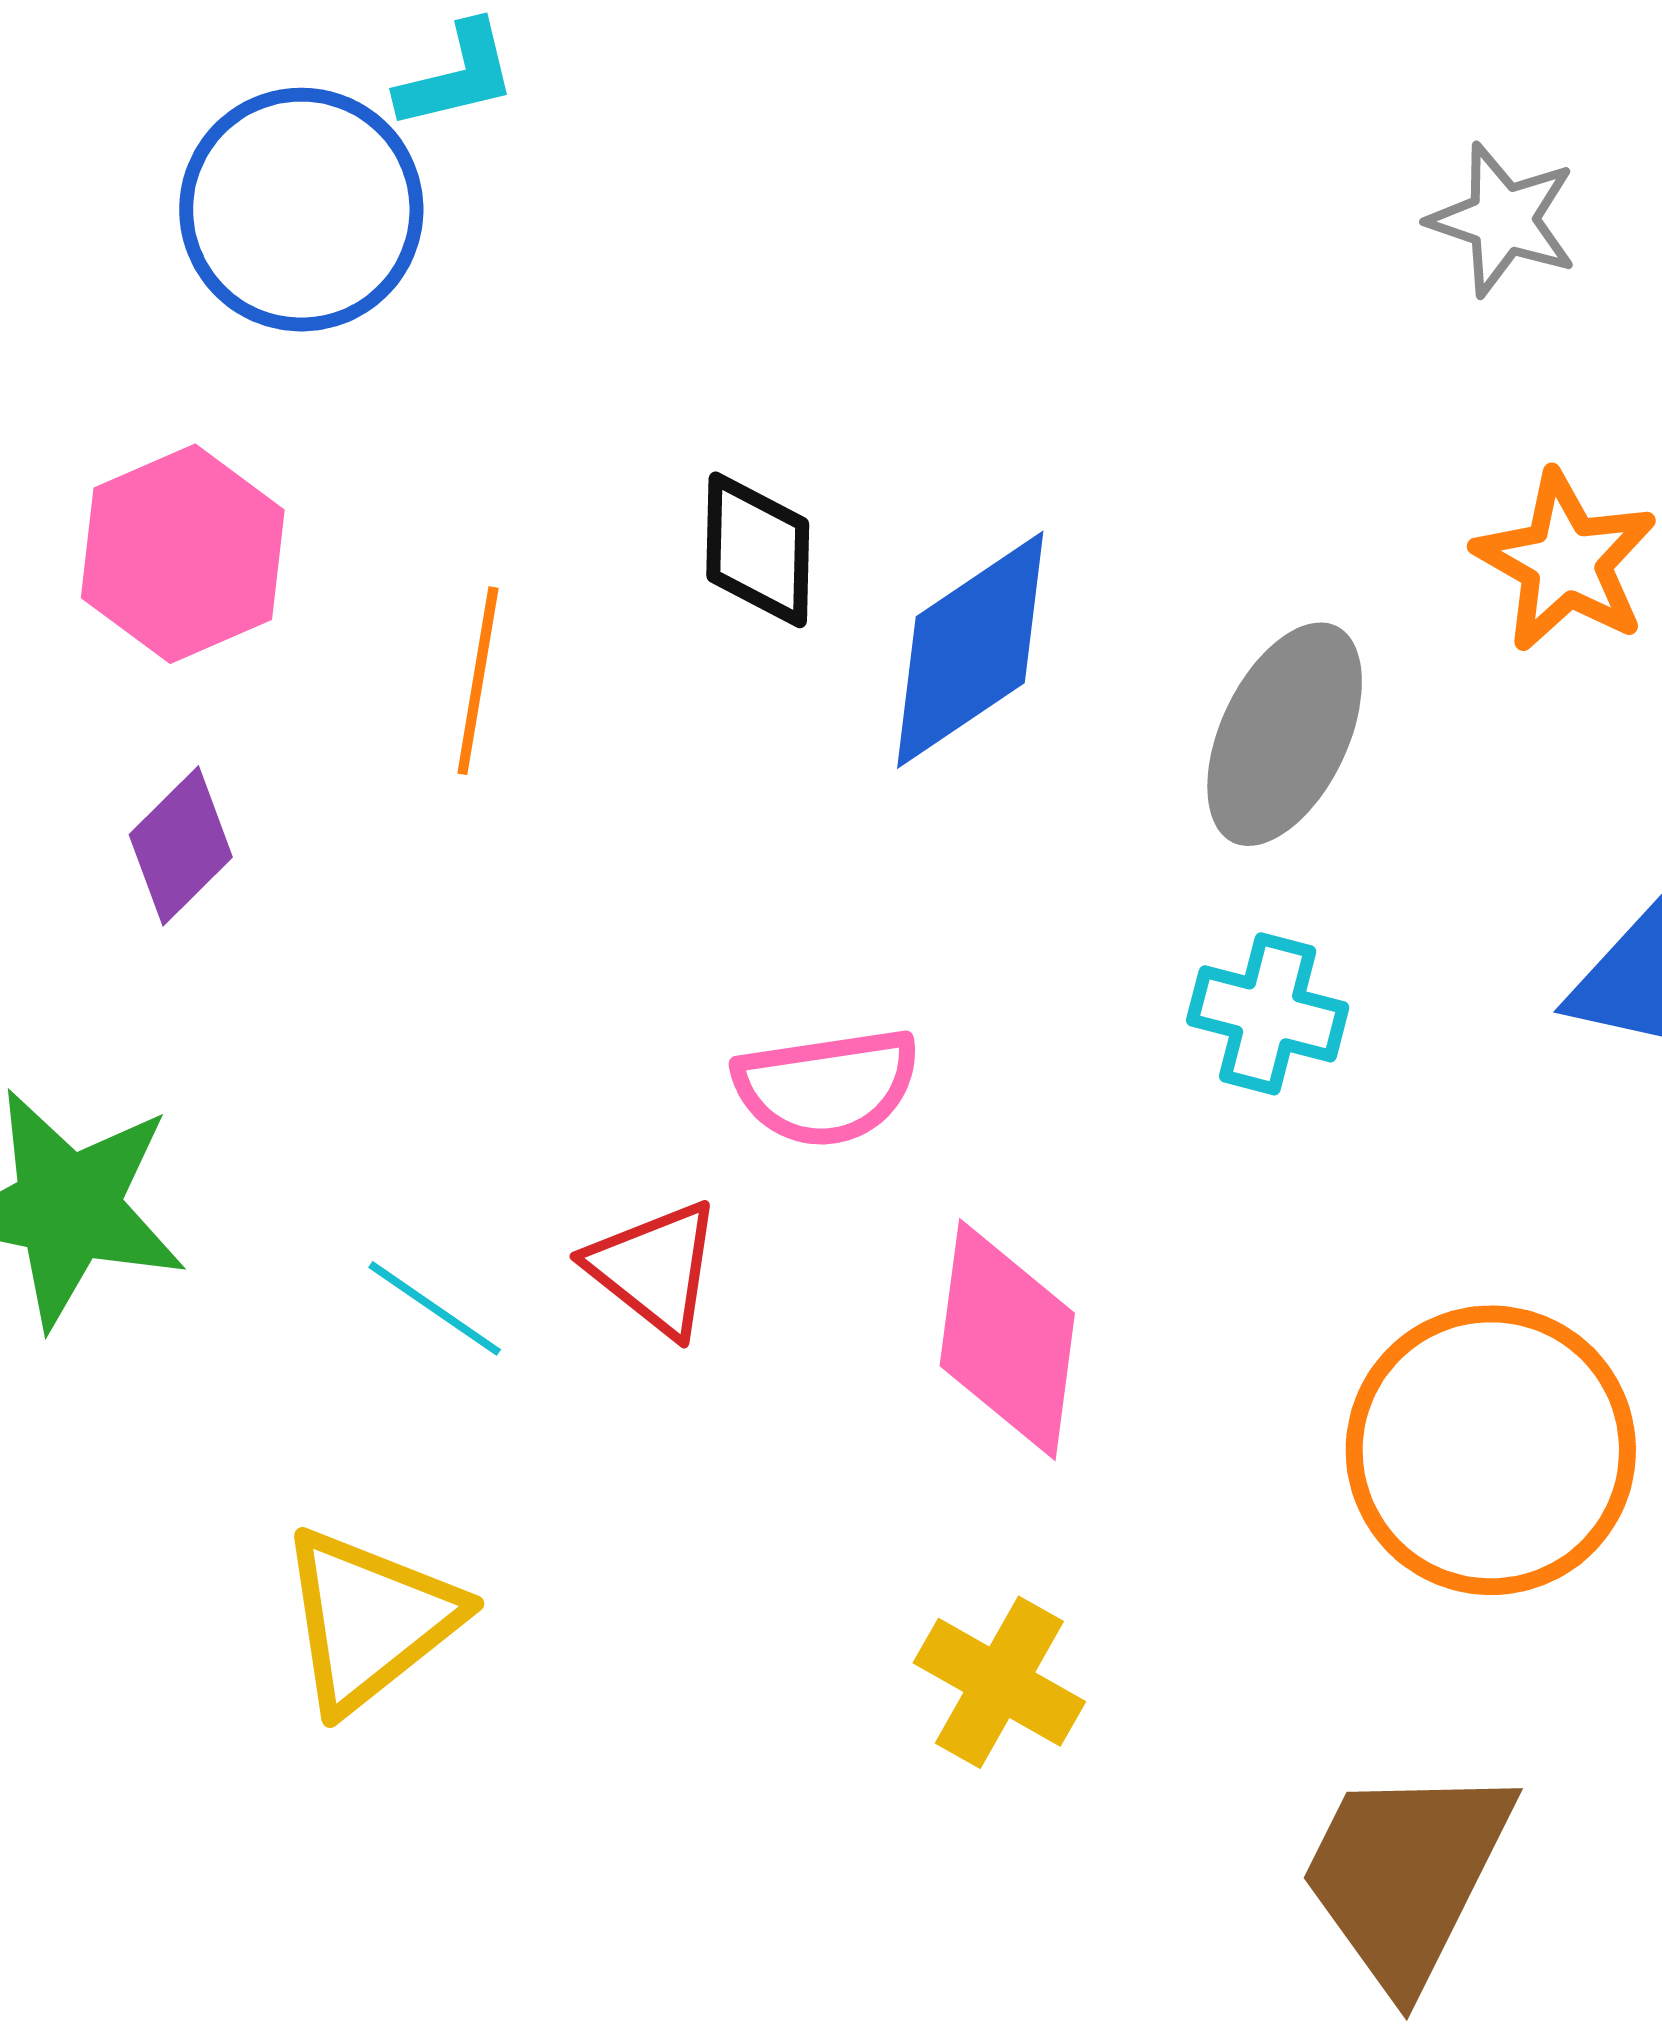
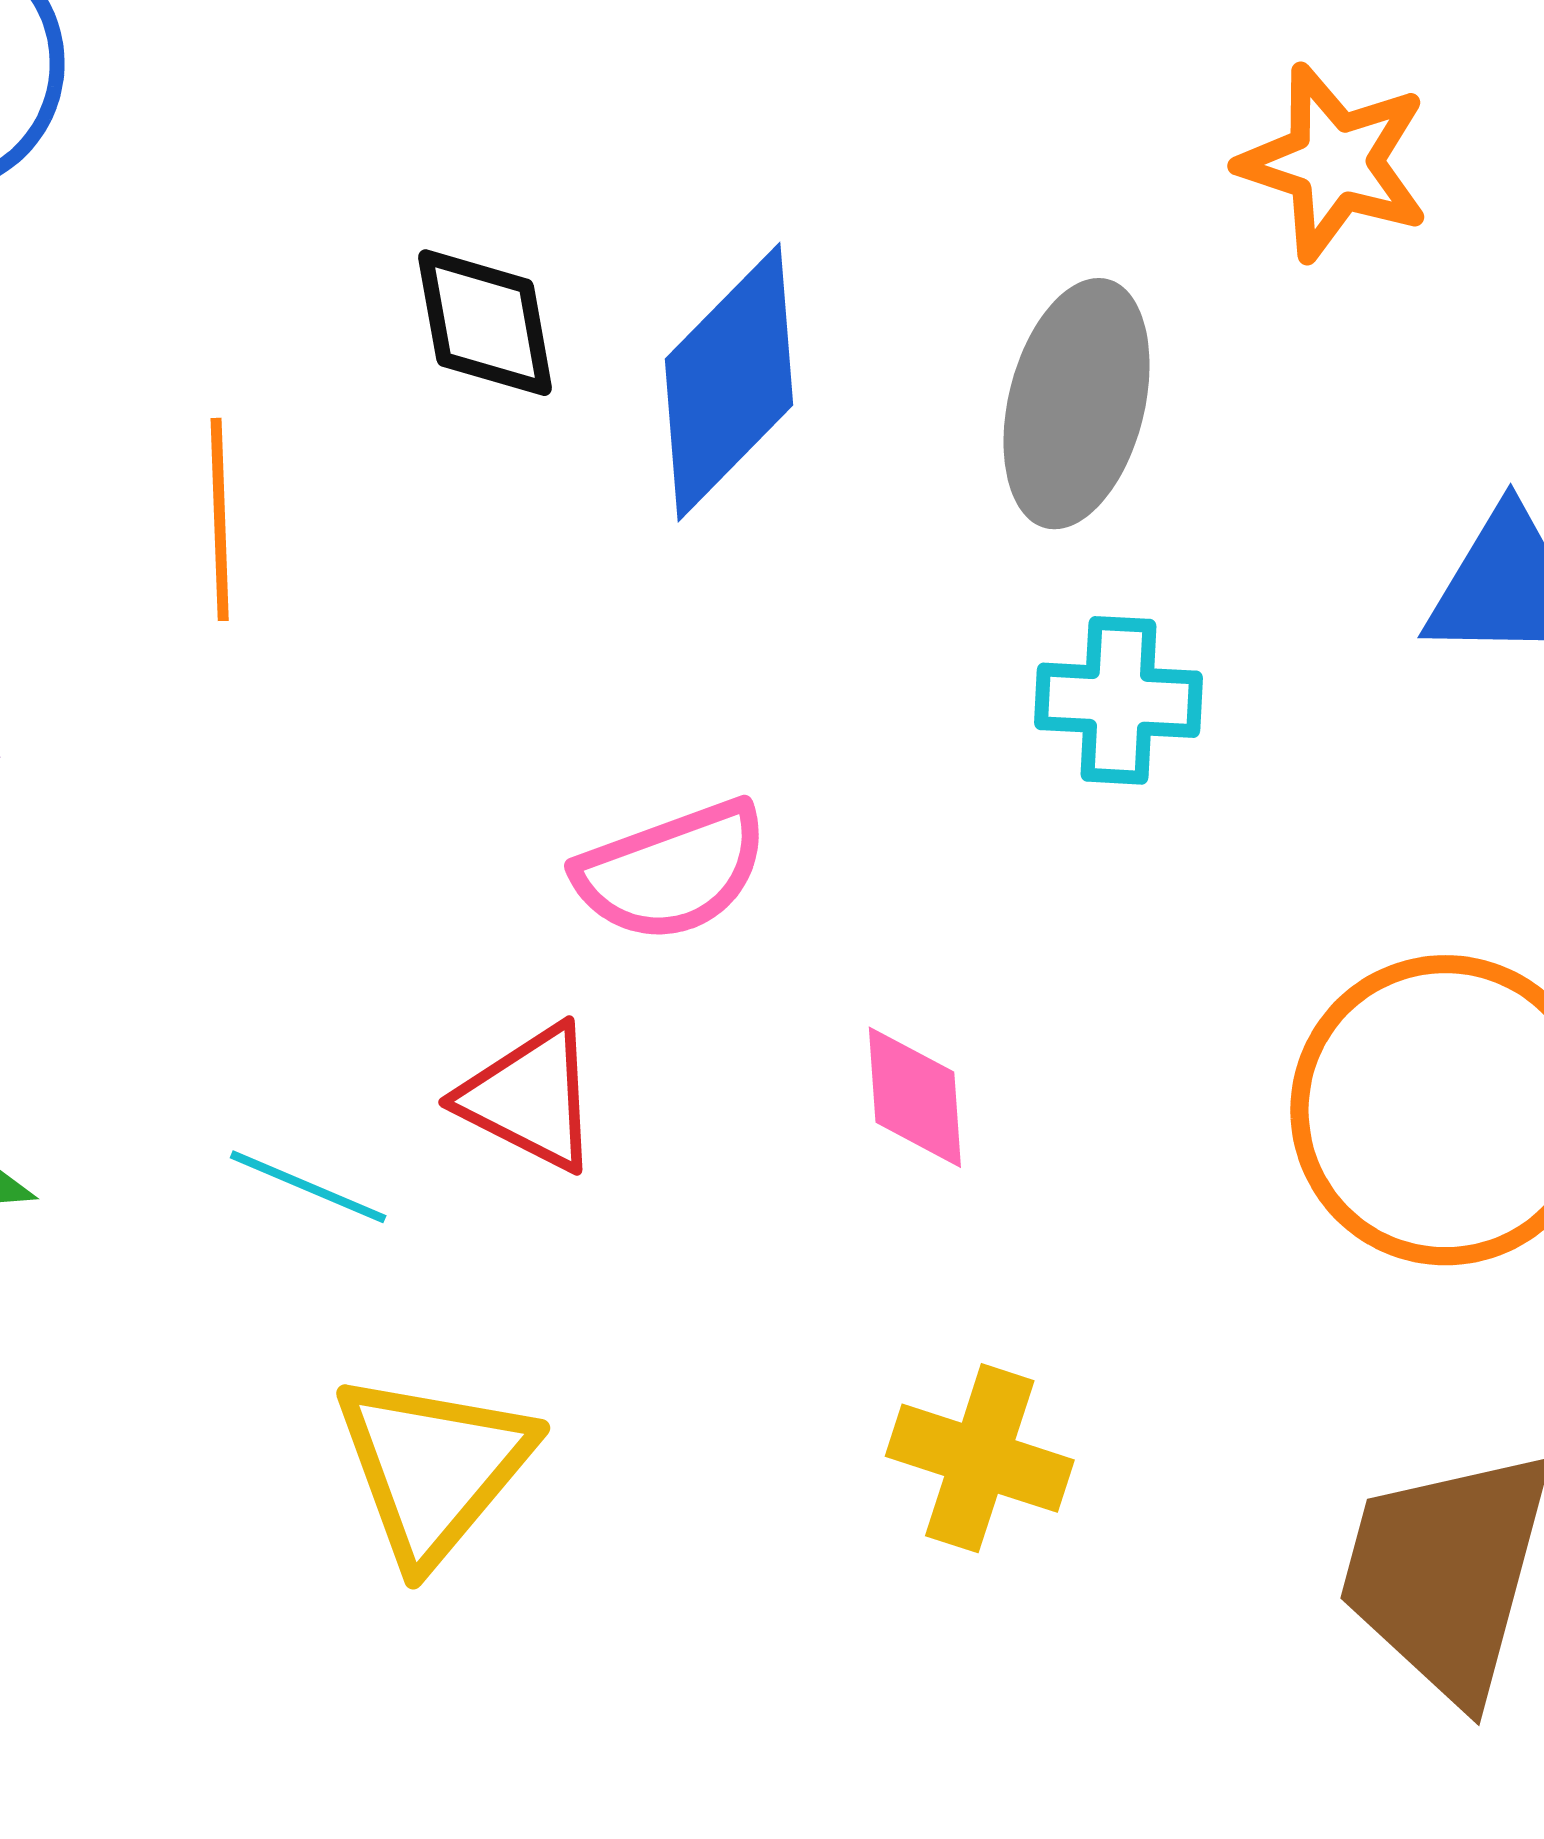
pink diamond: (1007, 1339) -> (915, 1097), size x0.6
yellow triangle: (369, 1620) -> (433, 1467), moved

